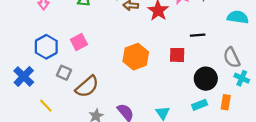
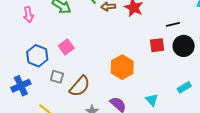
orange hexagon: (136, 57) -> (122, 67), moved
blue cross: (24, 76) -> (21, 86), turned 30
black circle: (206, 79) -> (184, 46), moved

